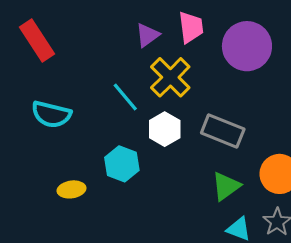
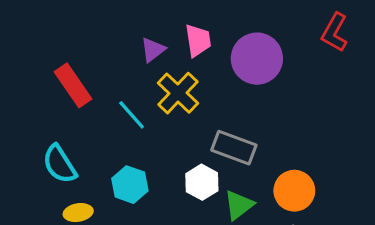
red rectangle: (37, 41) -> (73, 85), moved
cyan semicircle: (51, 114) -> (60, 164), moved, turned 45
white hexagon: (165, 129) -> (202, 182), moved

